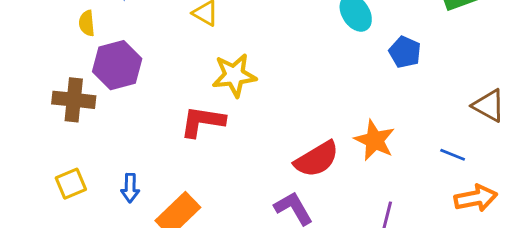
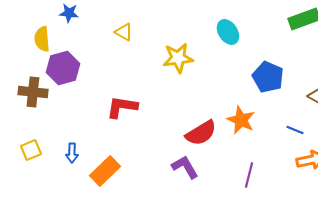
yellow semicircle: (87, 23) -> (42, 39), size x1.4
blue pentagon: (405, 52) -> (268, 77), moved, size x1.4
yellow star: (234, 75) -> (178, 58), moved

